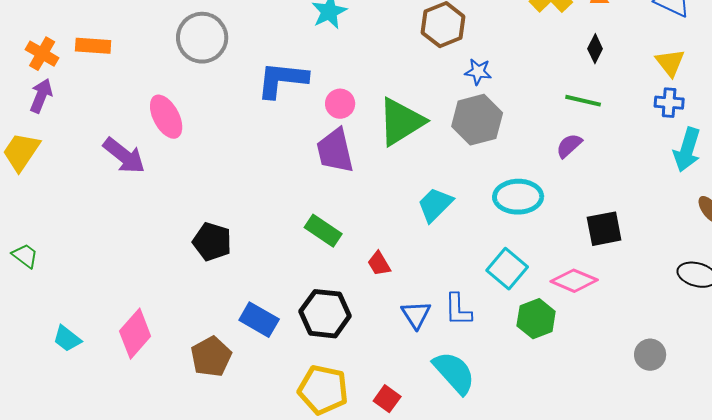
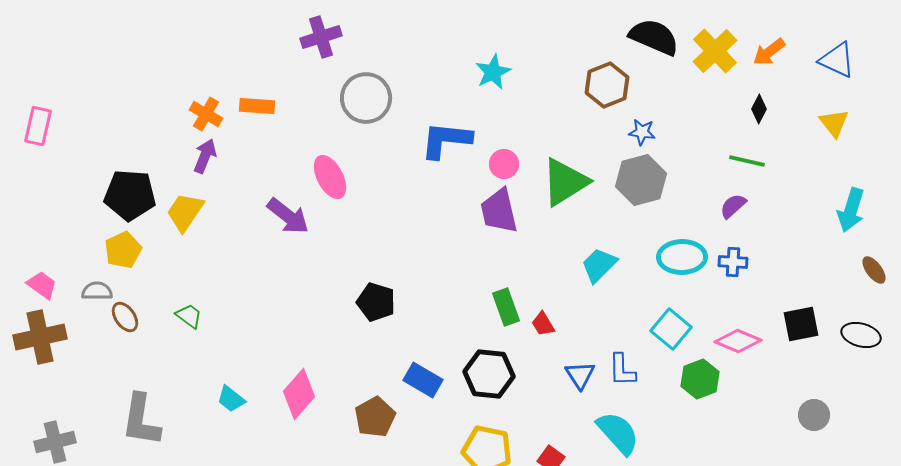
blue cross: (669, 103) -> (733, 262), moved
black square: (604, 229) -> (801, 324), moved
green rectangle: (323, 231) -> (506, 307), moved, turned 36

